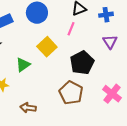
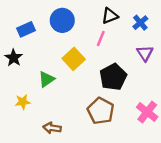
blue cross: (106, 15) -> (140, 23), turned -32

